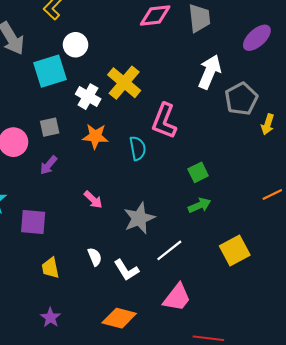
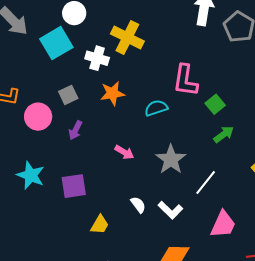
pink L-shape: (164, 121) -> (185, 80), moved
cyan semicircle: (138, 148) -> (156, 108), moved, turned -85
yellow trapezoid: (50, 268) -> (100, 225), turned -125

